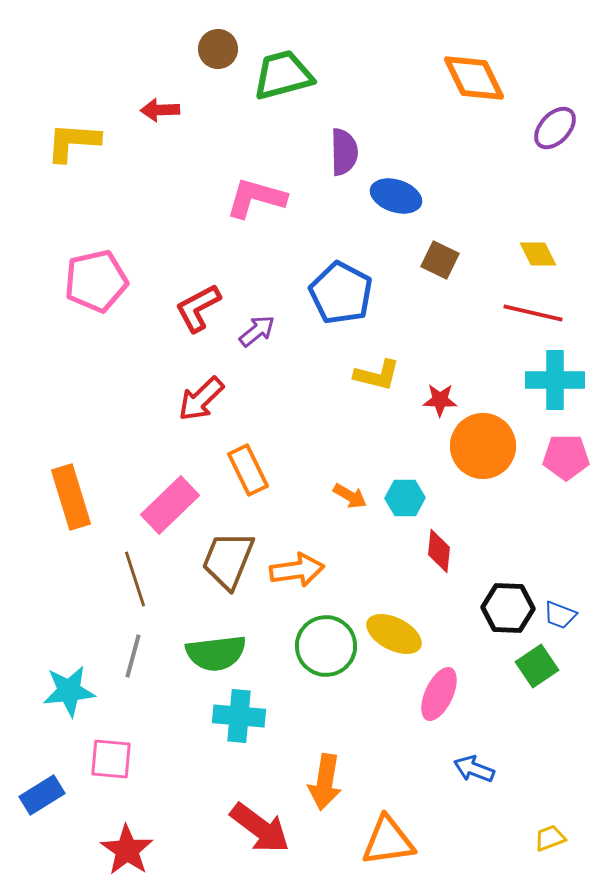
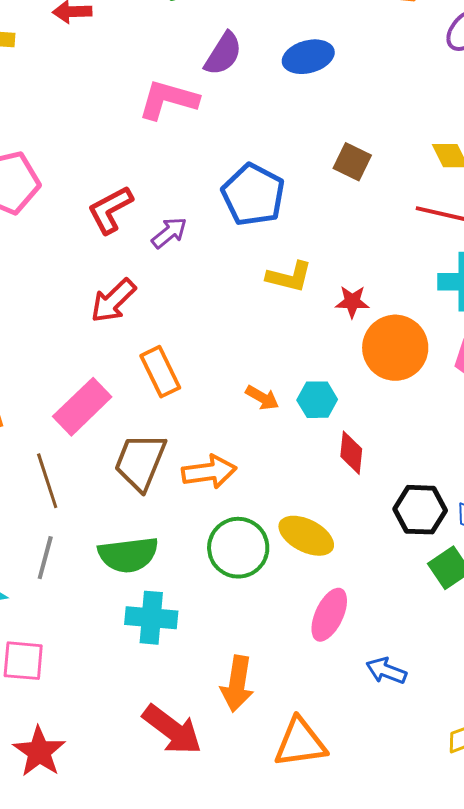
purple semicircle: (344, 152) -> (223, 54), moved, turned 33
blue ellipse: (396, 196) -> (308, 57), moved, turned -33
pink ellipse: (439, 694) -> (329, 615), moved

